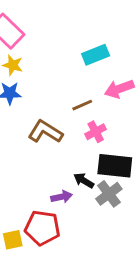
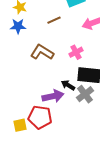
brown line: (82, 105) -> (54, 20), moved
purple arrow: (62, 197) -> (53, 96), size x1.5

